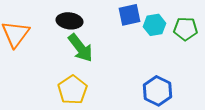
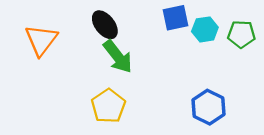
black ellipse: (69, 21) -> (105, 25), turned 45

